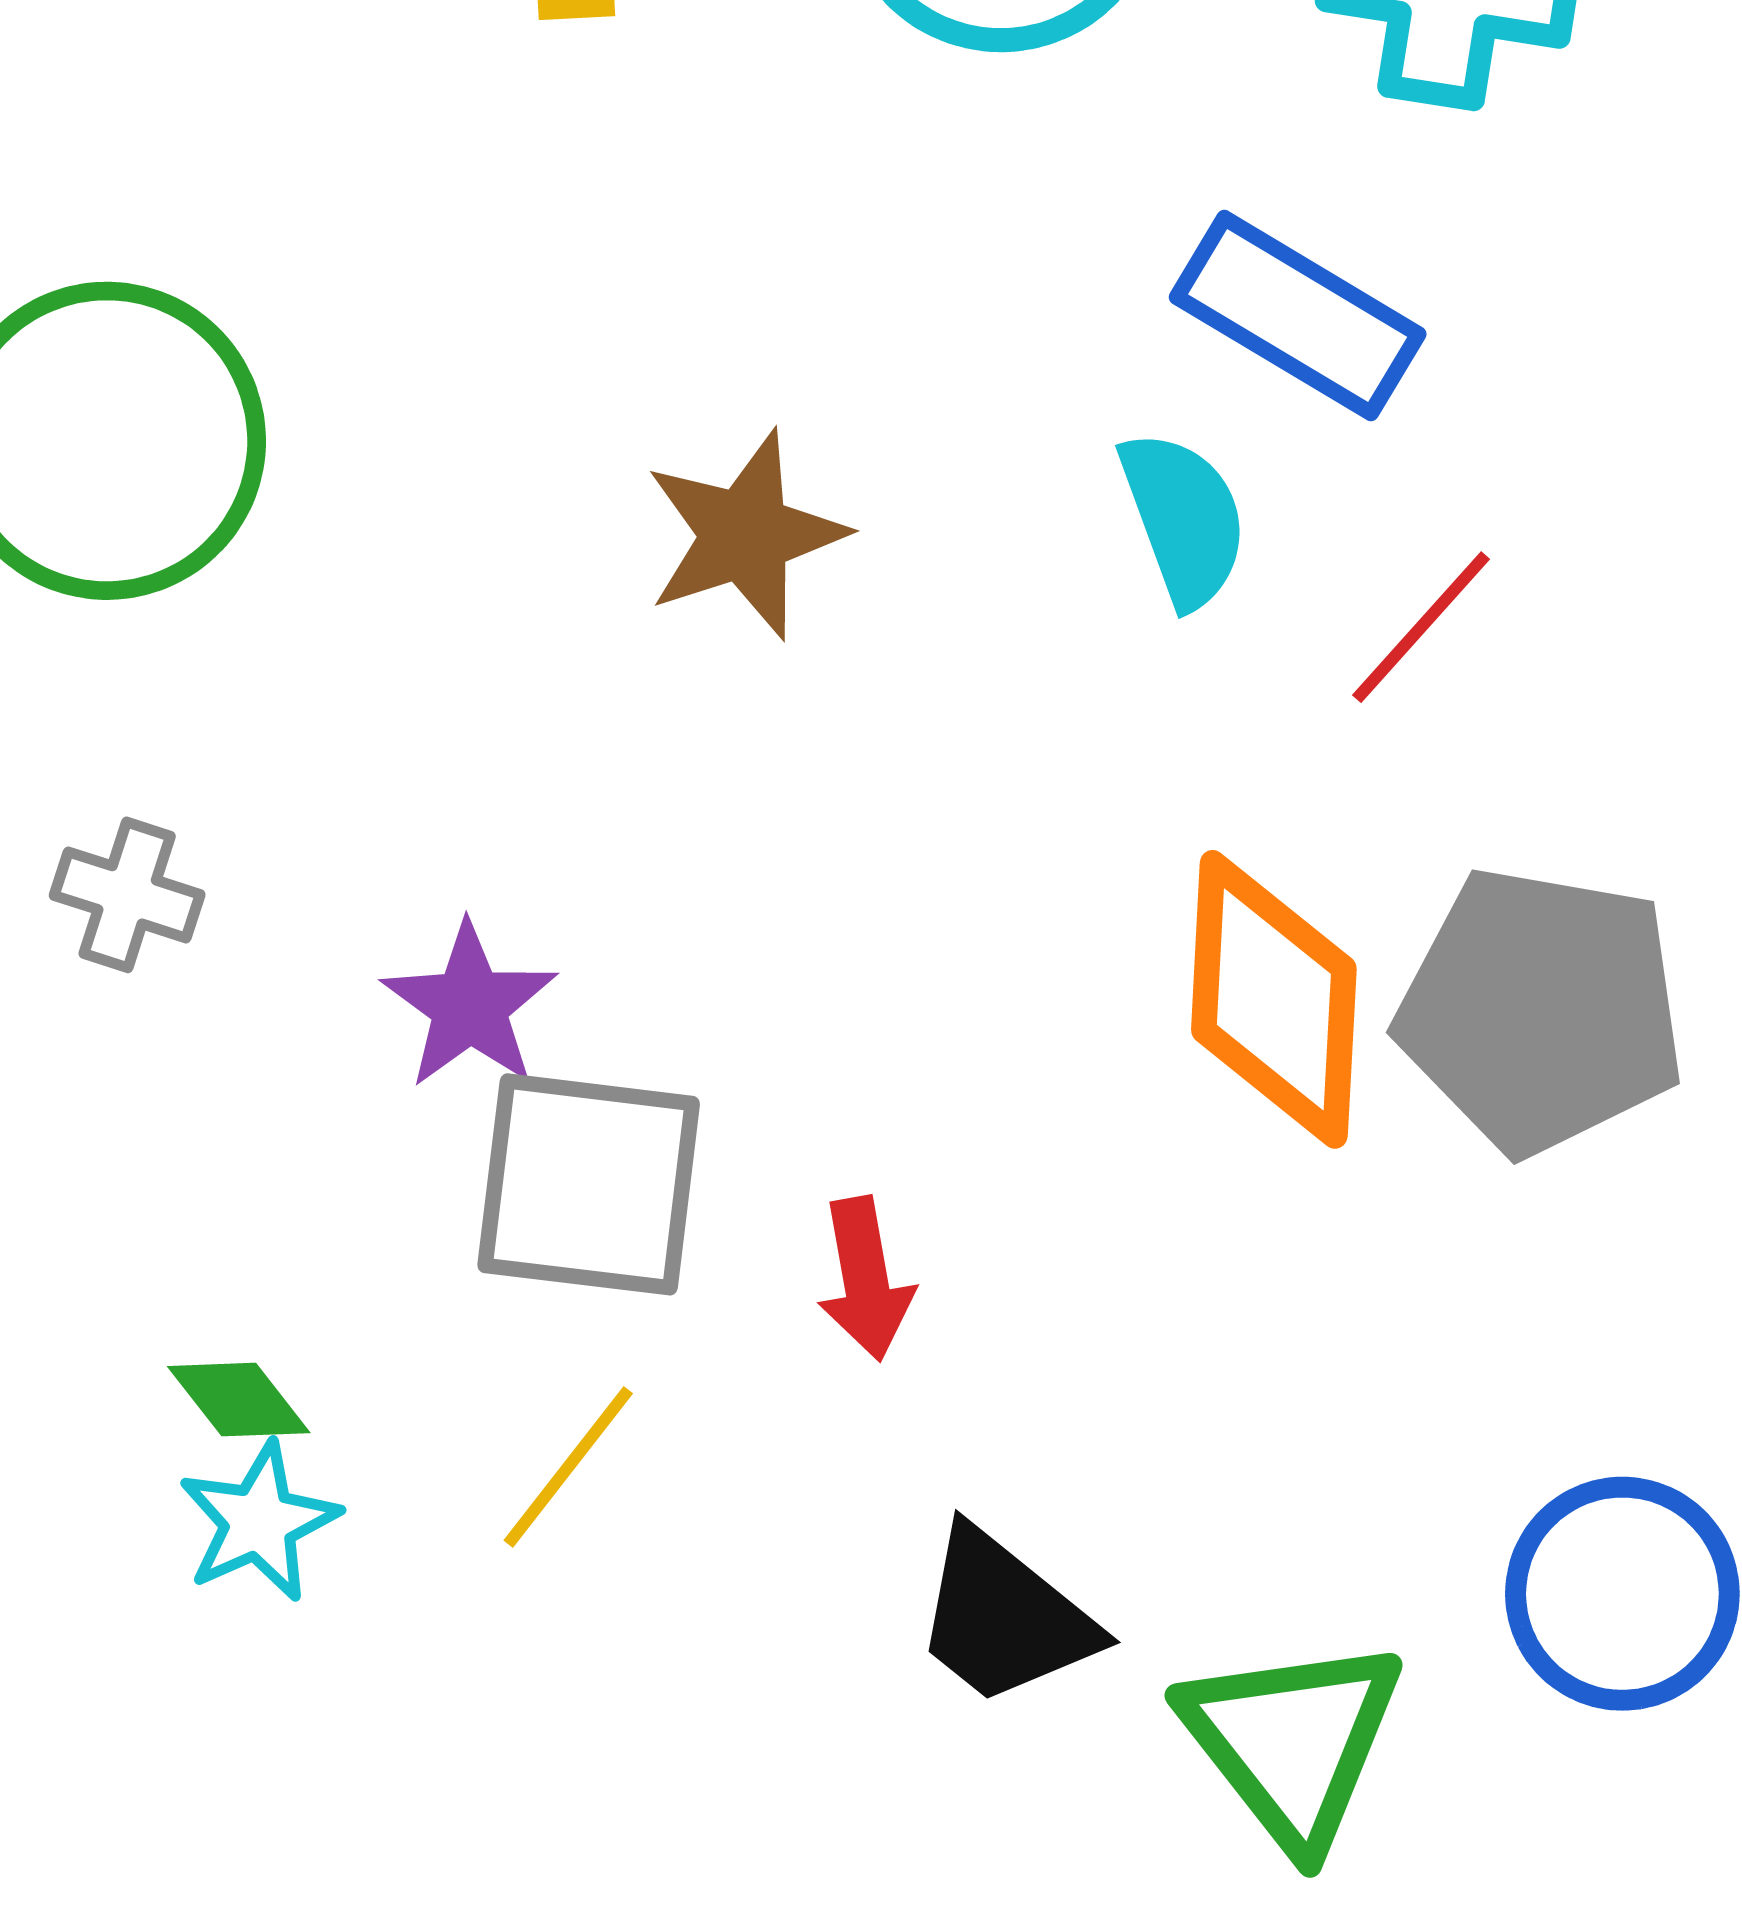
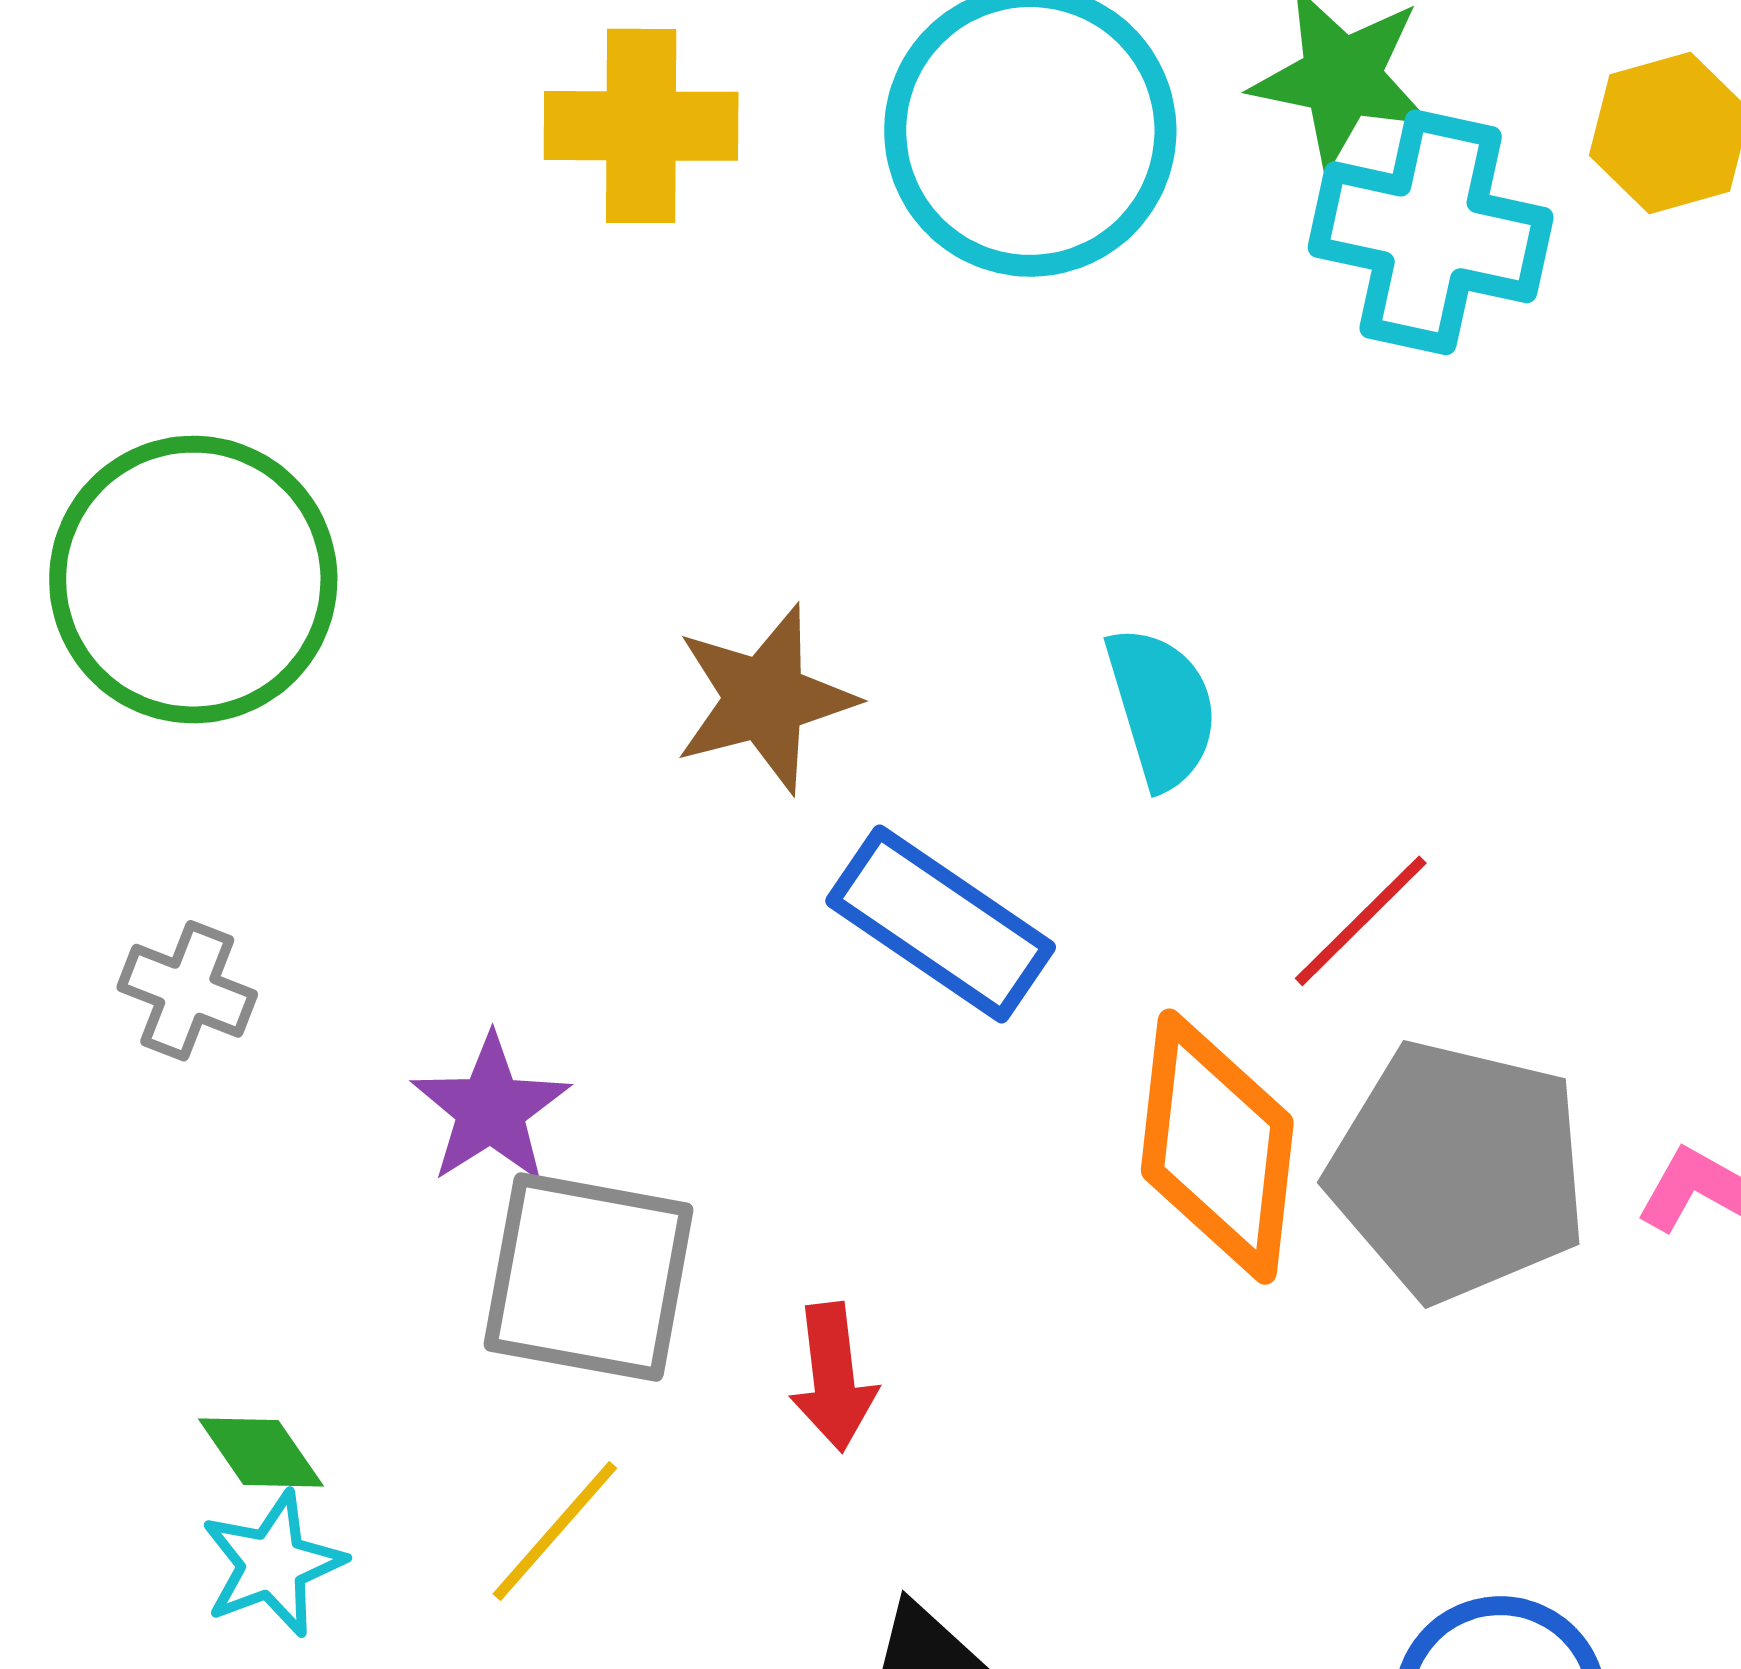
blue rectangle: (1298, 316) -> (941, 924), moved
red line: (1421, 627) -> (1361, 921), moved

